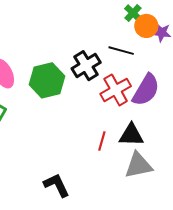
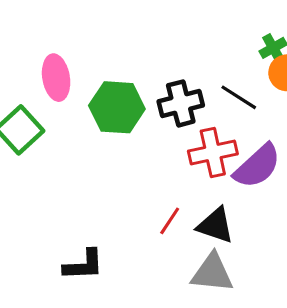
black L-shape: (57, 185) -> (84, 265), turned 96

